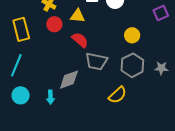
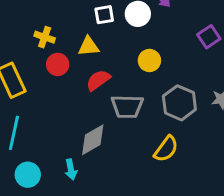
purple square: (161, 13) -> (209, 37), moved
yellow circle: (132, 35) -> (149, 60), moved
red semicircle: (80, 40) -> (98, 80), turned -66

